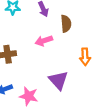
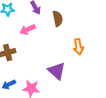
pink arrow: (44, 41) -> (28, 29), moved

